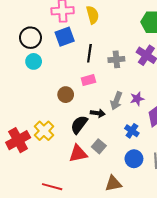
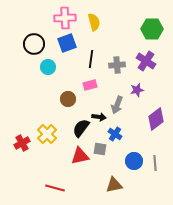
cyan circle: (34, 61) -> (48, 67), moved
purple star: (137, 99) -> (137, 90), moved
blue cross: (132, 131) -> (115, 134), moved
red cross: (18, 140) -> (22, 143), size x0.7
gray square: (99, 146) -> (100, 149), turned -32

